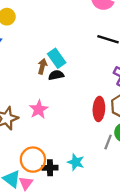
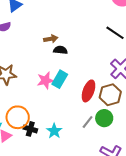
cyan rectangle: (57, 58) -> (60, 79), moved, turned 48
brown arrow: (42, 66) -> (51, 39), turned 48
pink star: (39, 109) -> (45, 80), moved

